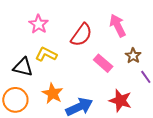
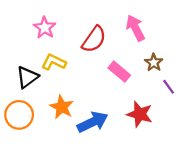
black triangle: (23, 67) -> (27, 77), turned -50

